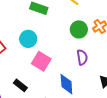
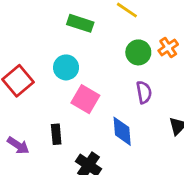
black rectangle: (20, 85) -> (56, 134), turned 48

